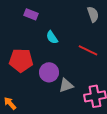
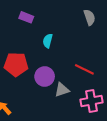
cyan semicircle: (52, 37) -> (48, 41), turned 48
red line: (88, 50) -> (84, 69), moved

